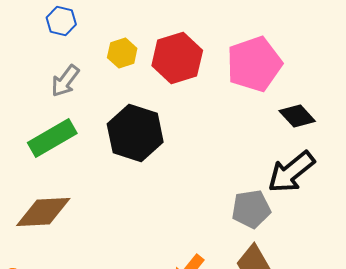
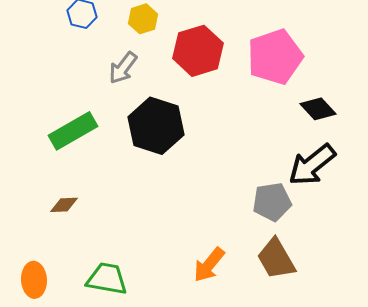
yellow hexagon: (122, 53) -> (143, 19), moved
gray arrow: (65, 81) -> (123, 68), moved
brown diamond: (43, 212) -> (64, 205), size x0.5

